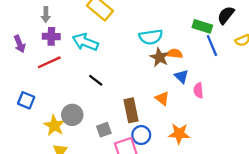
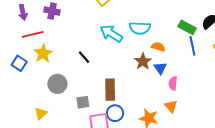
cyan arrow: (85, 42) -> (111, 33), moved
brown star: (159, 57) -> (143, 61), moved
red line: (49, 62) -> (33, 34), moved
orange triangle: (162, 98) -> (171, 106), moved
yellow star: (54, 126) -> (43, 53), moved

